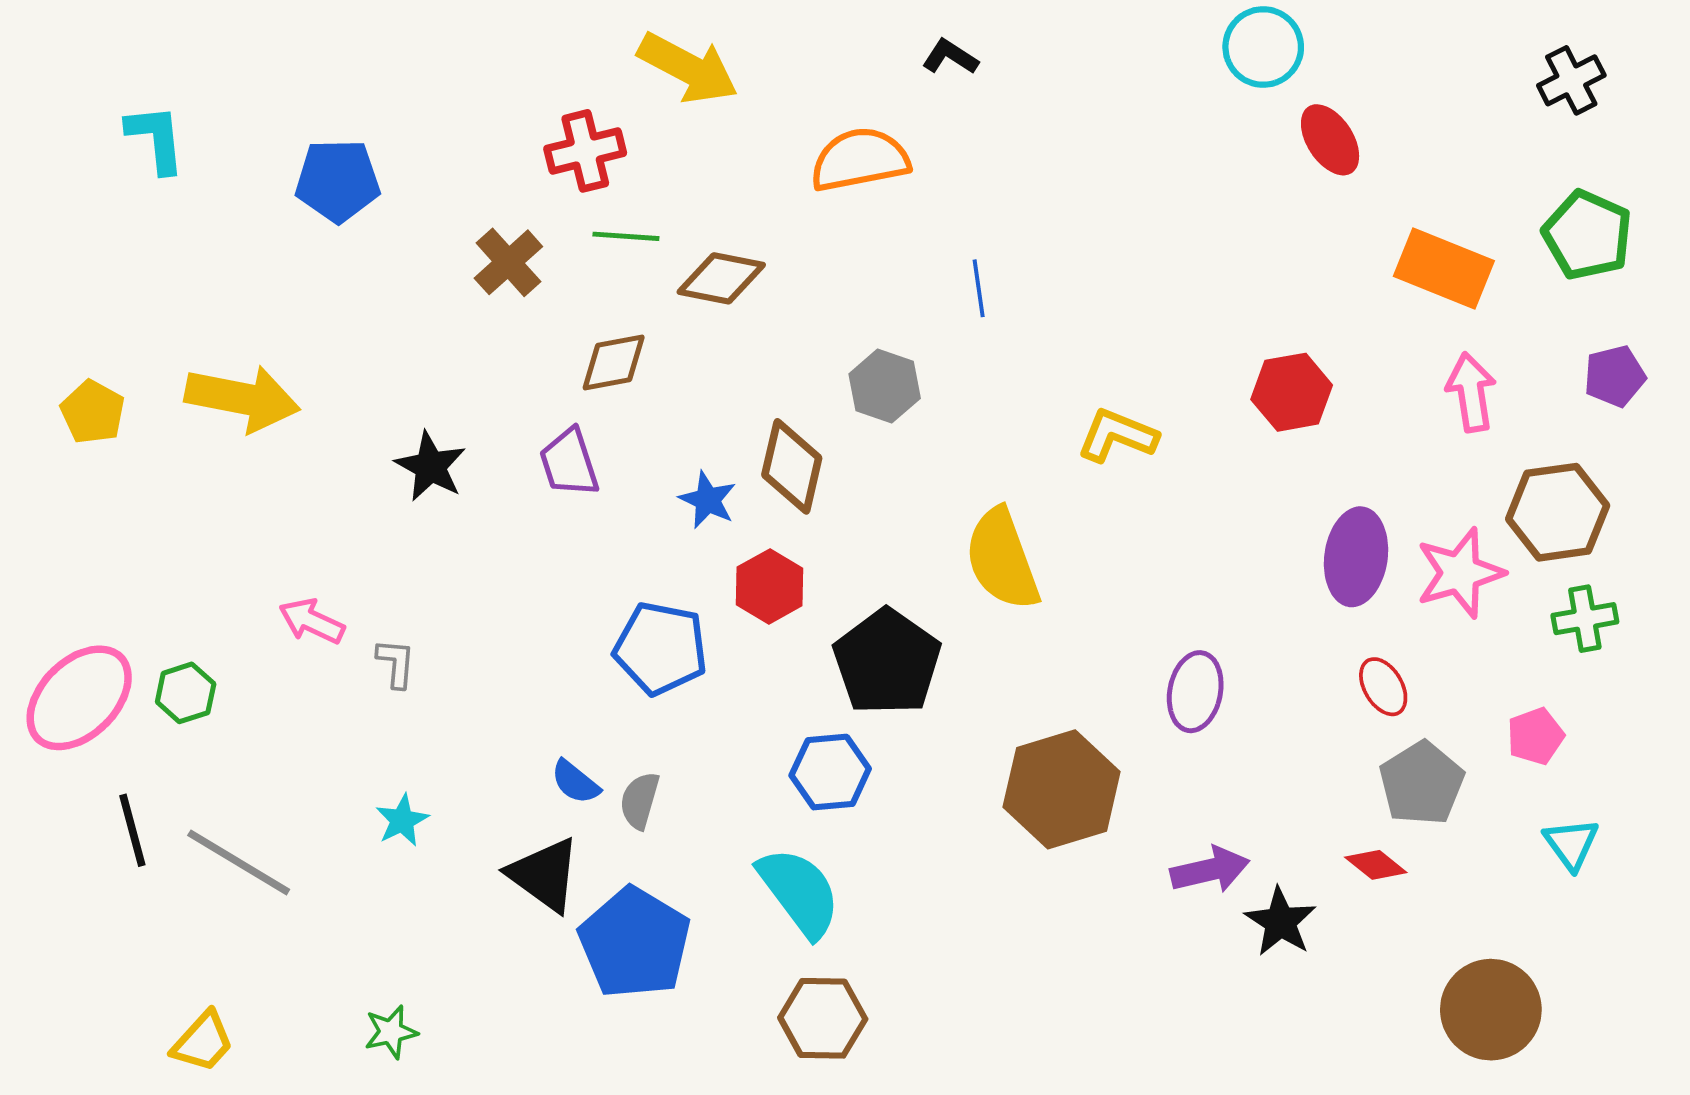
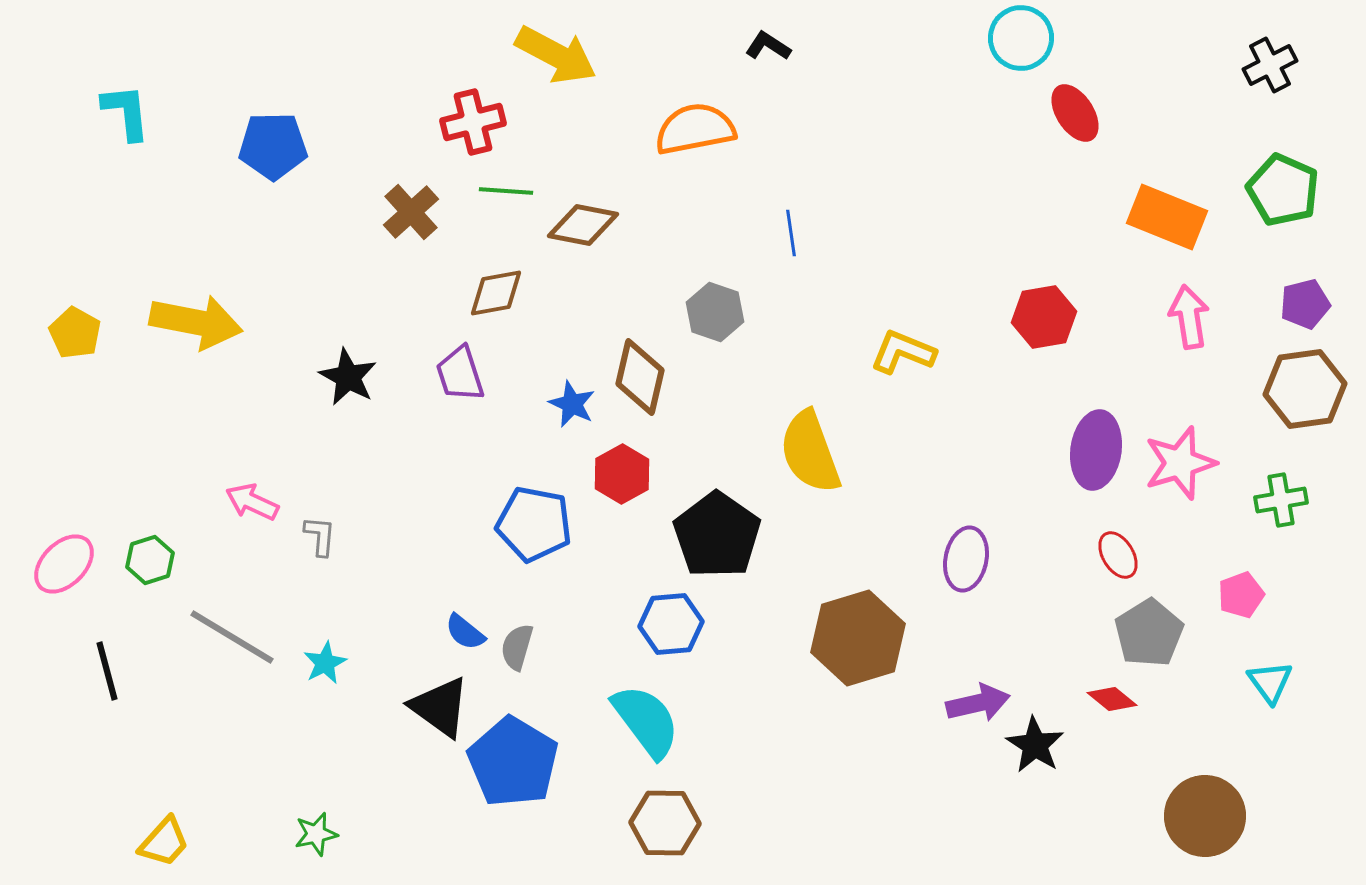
brown hexagon: (1558, 512) -> (1305, 389), moved
pink ellipse: (79, 698) -> (64, 564), size x0.7
gray line: (239, 862) -> (232, 637), moved

